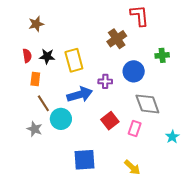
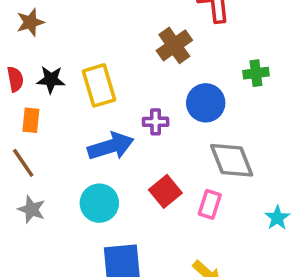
brown line: (43, 103) -> (23, 163), moved
cyan circle: (61, 119) -> (99, 203), moved

